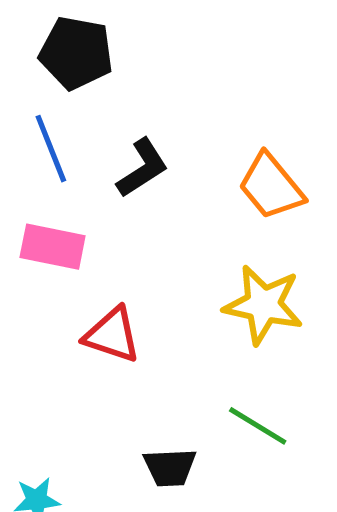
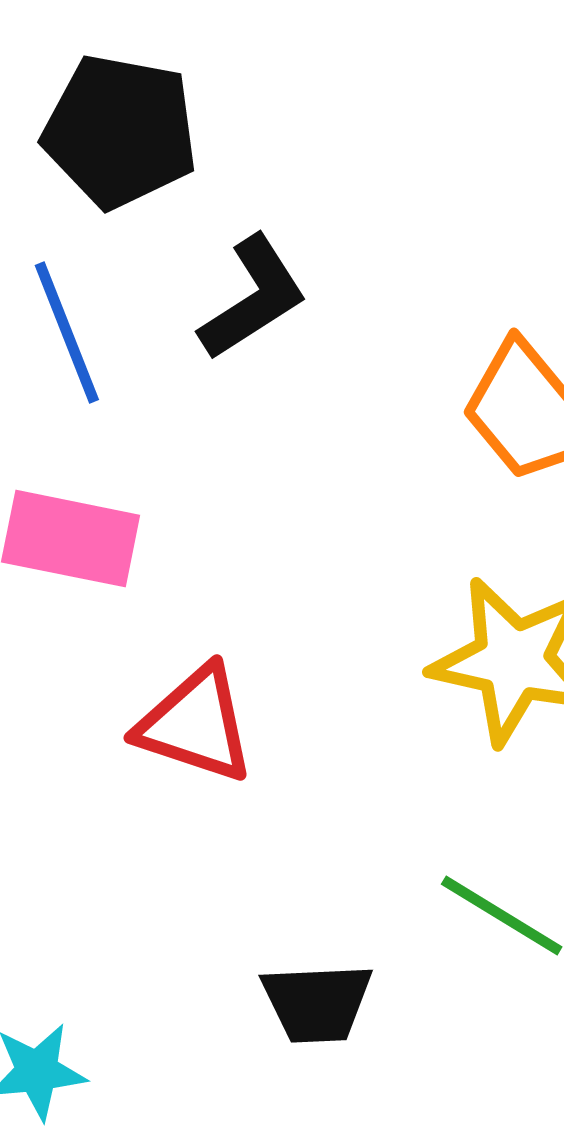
black L-shape: (142, 168) -> (253, 298), moved

